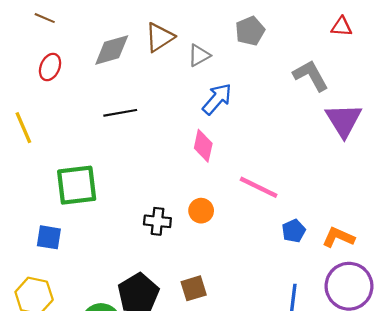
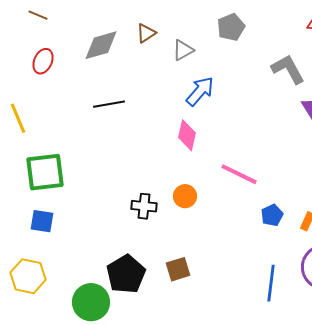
brown triangle: (160, 37) -> (146, 33), size x0.7
green square: (77, 185) -> (45, 172), moved

